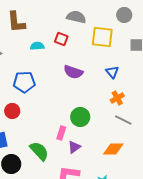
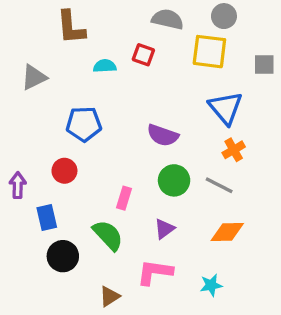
gray circle: (124, 15) -> (224, 16), moved
purple semicircle: (73, 72) -> (163, 135), moved
blue triangle: (112, 72) -> (226, 108), size x1.6
gray line: (123, 120) -> (219, 185), moved
pink rectangle: (61, 133) -> (124, 198), moved

